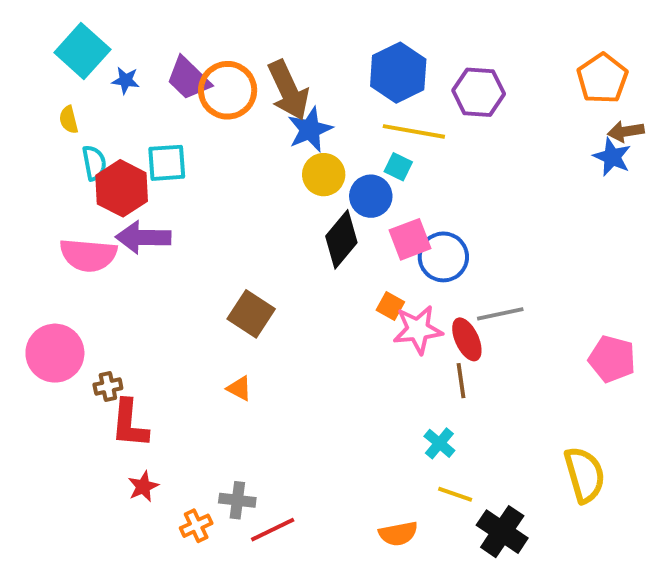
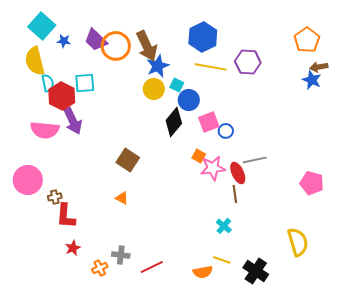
purple hexagon: (479, 92) -> (248, 62), moved
yellow semicircle: (69, 120) -> (35, 61), size x2.0
cyan square: (398, 167) -> (177, 85), moved
yellow circle: (324, 175) -> (154, 89), moved
purple arrow: (143, 237) -> (73, 121), turned -116
blue circle: (443, 257) -> (226, 131), size x0.6
yellow line: (455, 494) -> (222, 260), moved
red line: (273, 530) -> (152, 267), moved

